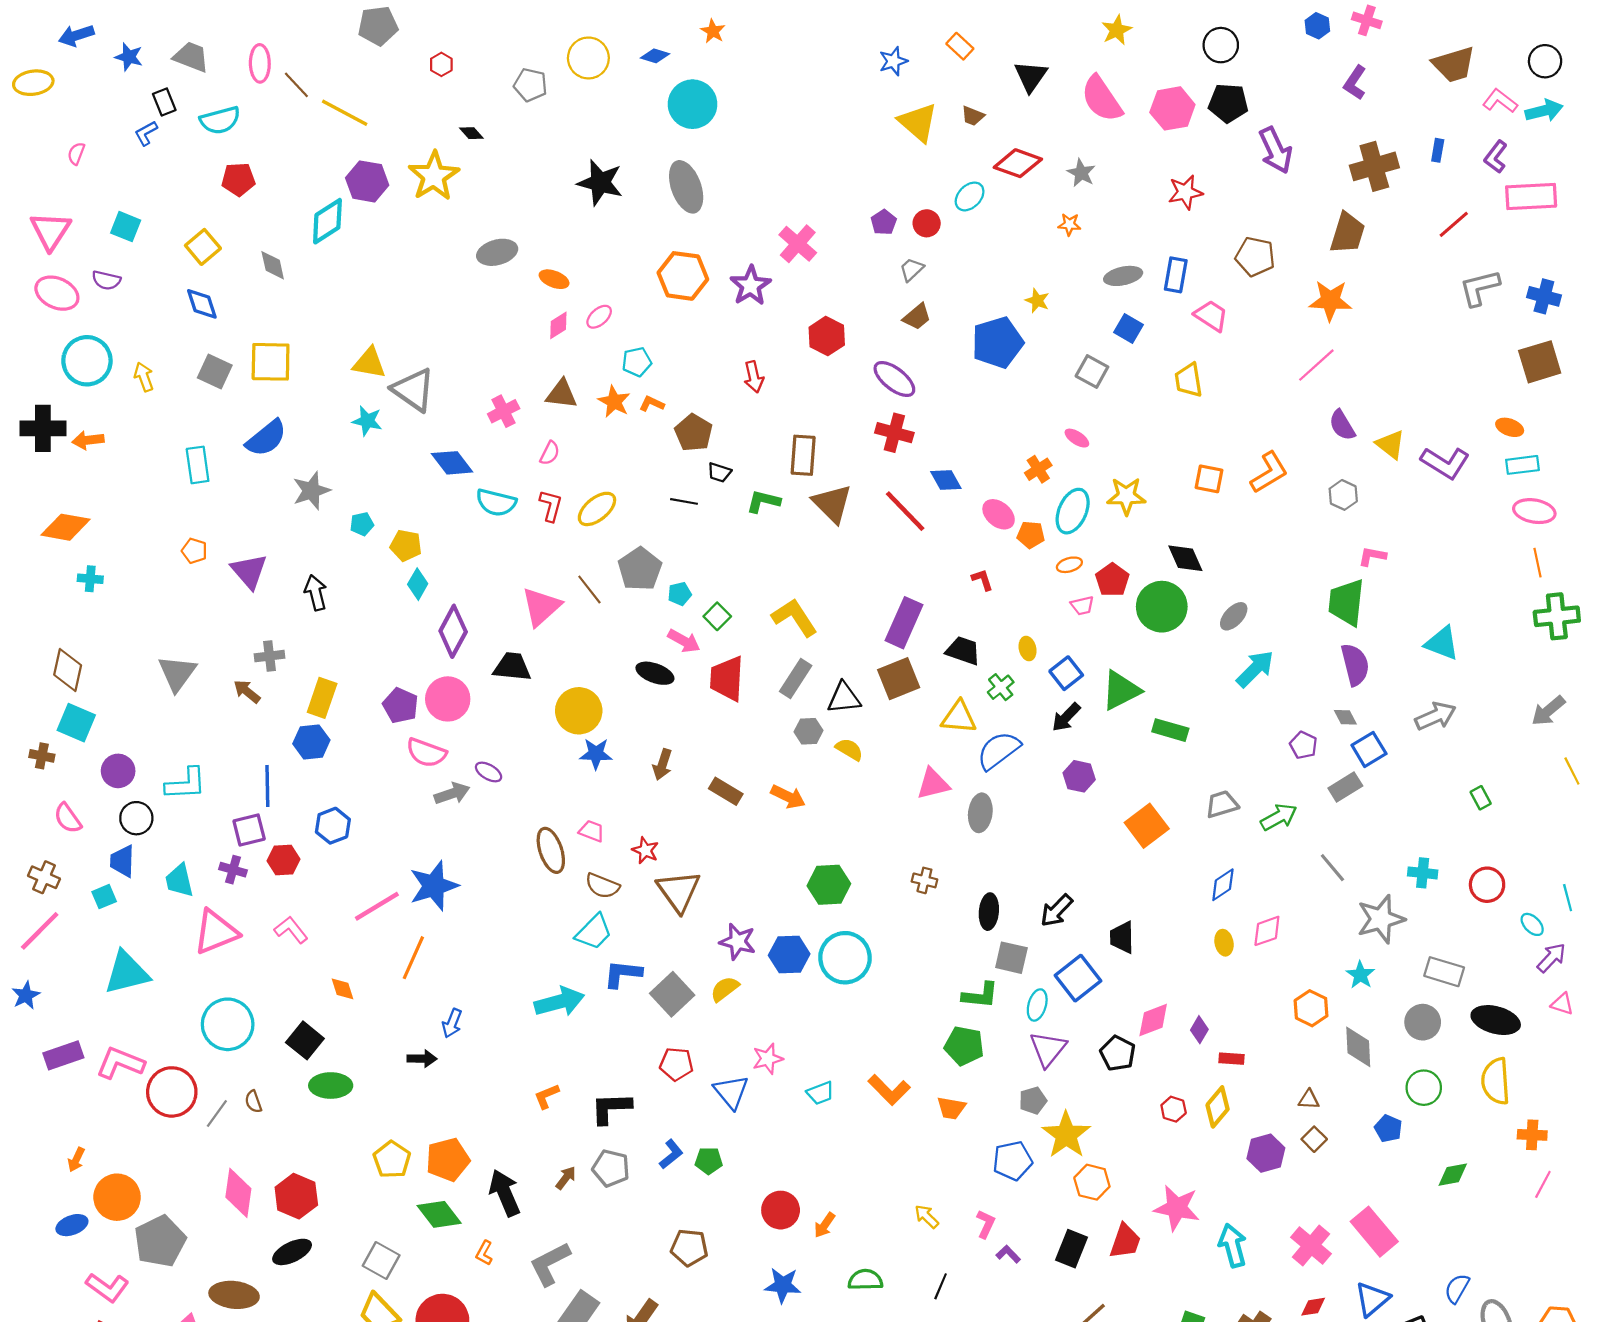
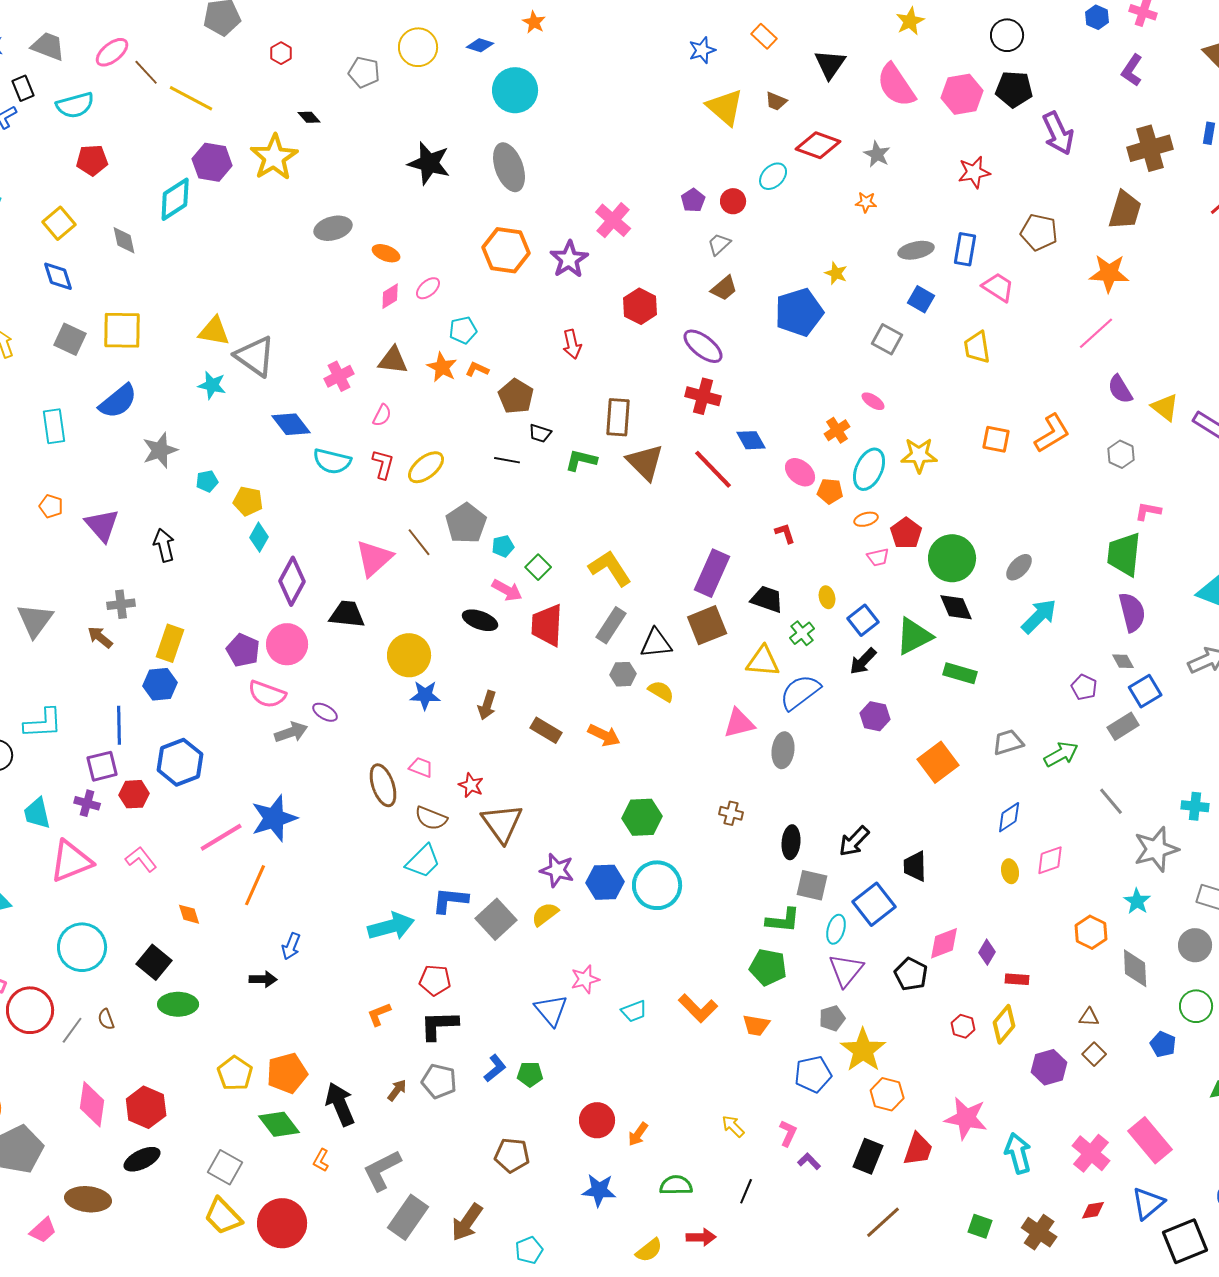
pink ellipse: (260, 63) -> (112, 52), turned 52
black diamond: (1185, 558) -> (956, 607), moved
blue hexagon: (333, 826) -> (180, 762), size x1.4
red pentagon: (676, 1064) -> (435, 980), moved

